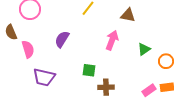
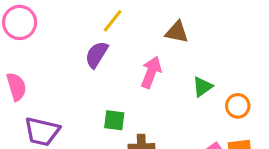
purple semicircle: (62, 39) -> (97, 55), moved

